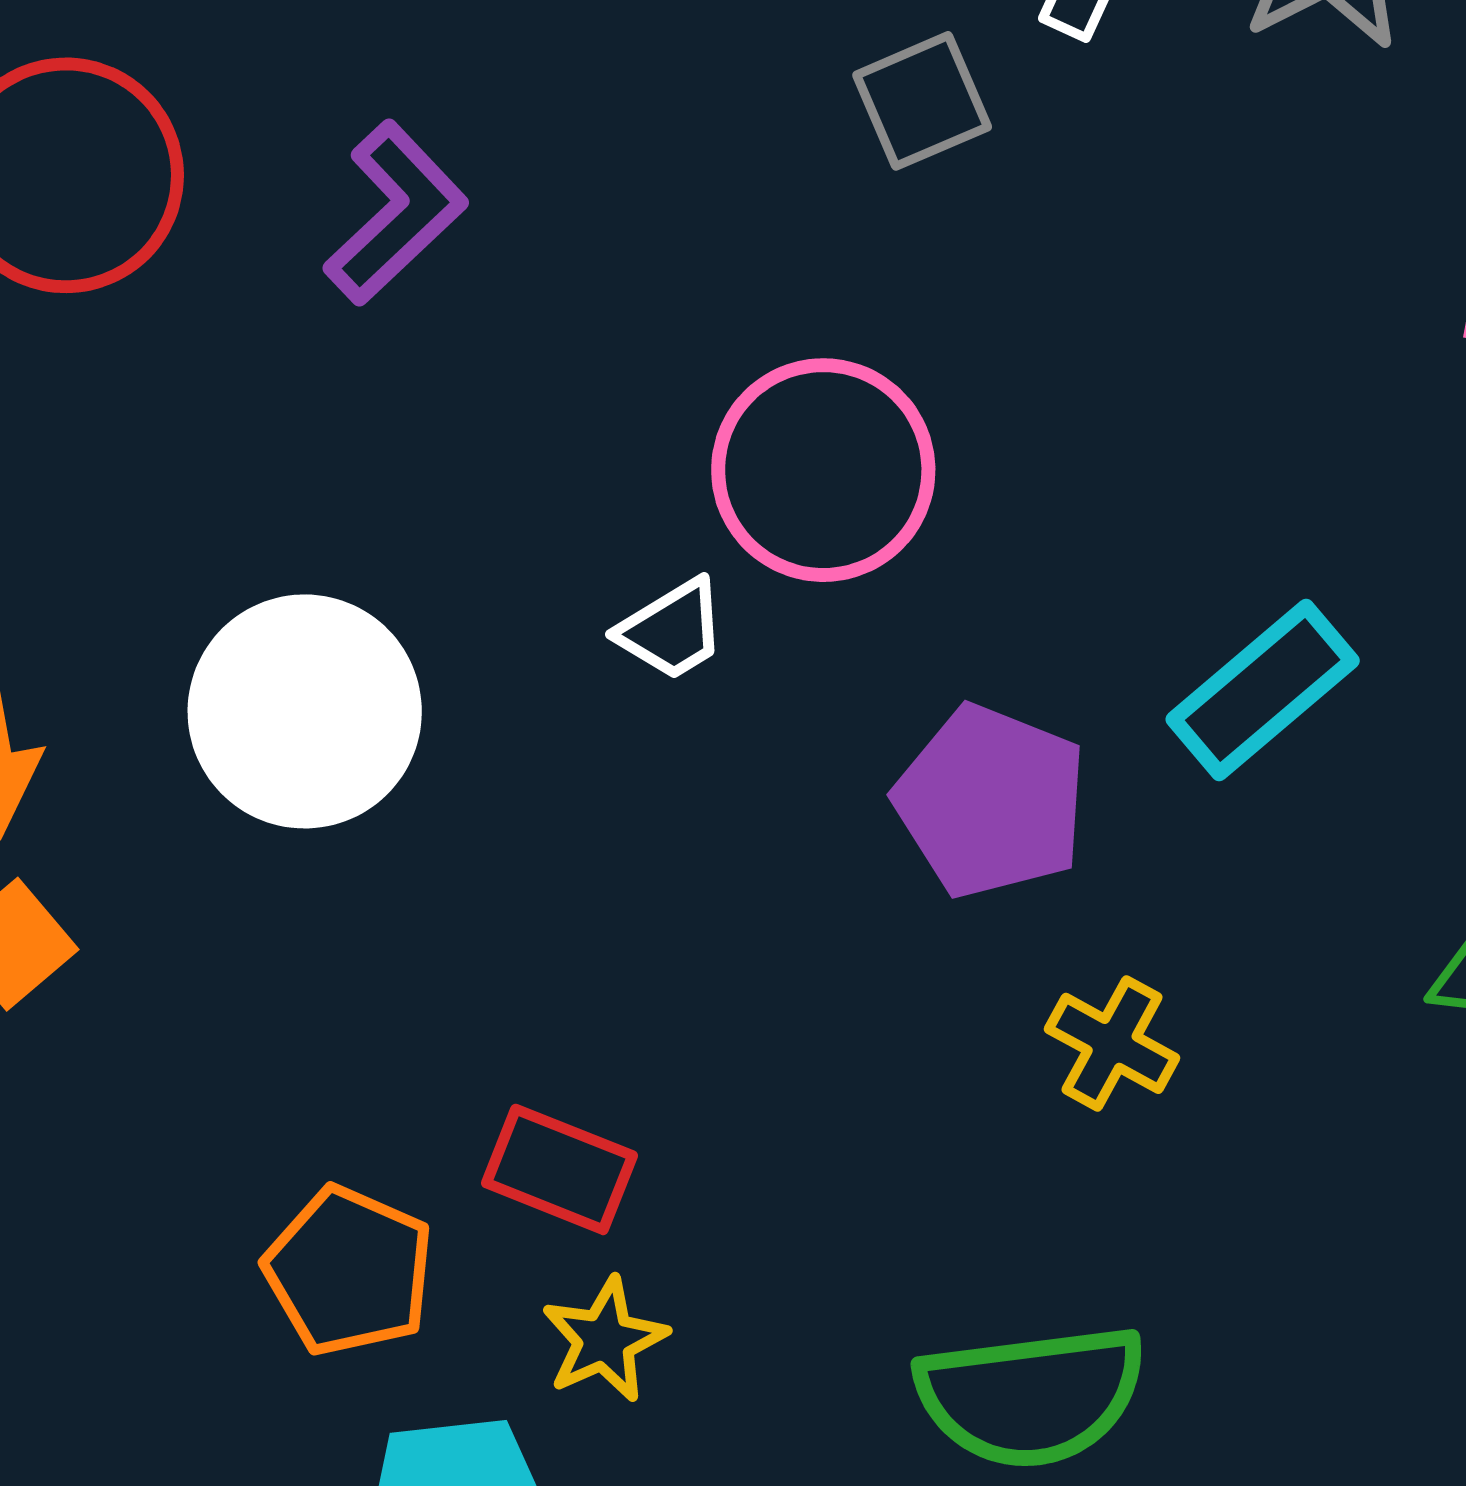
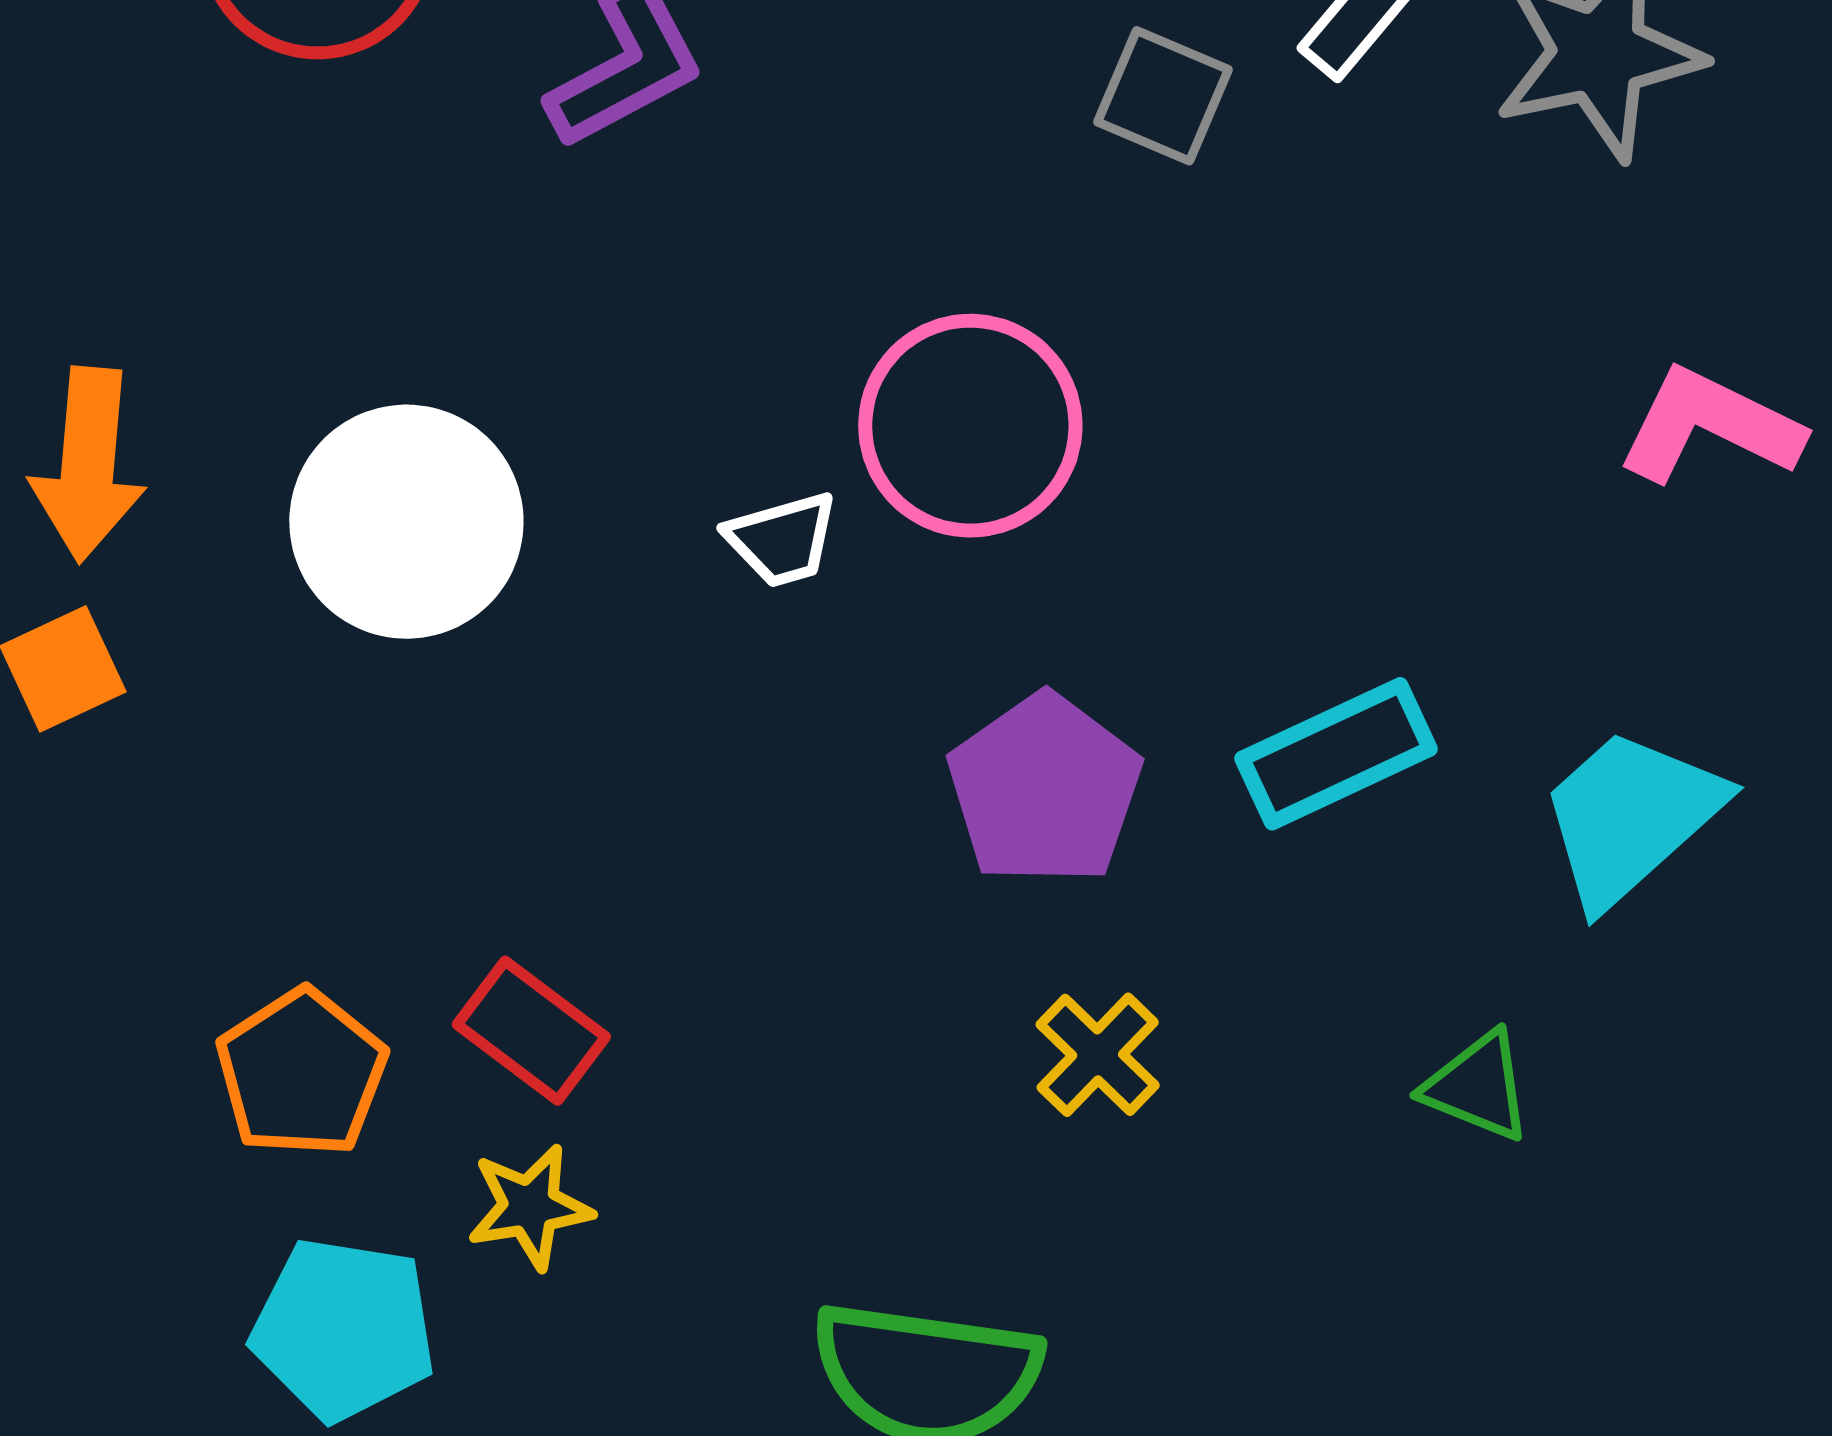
gray square: (922, 101) -> (1163, 96), turned 31

